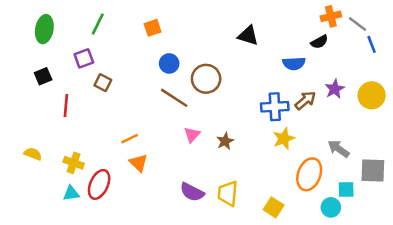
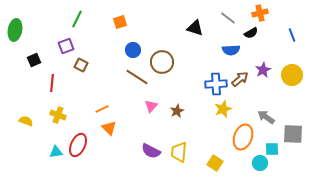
gray line: (358, 24) -> (228, 18), moved
green ellipse: (44, 29) -> (15, 30), moved
yellow cross: (74, 163) -> (58, 115), moved

